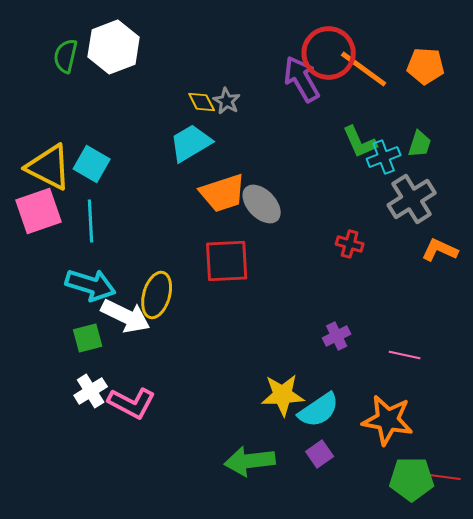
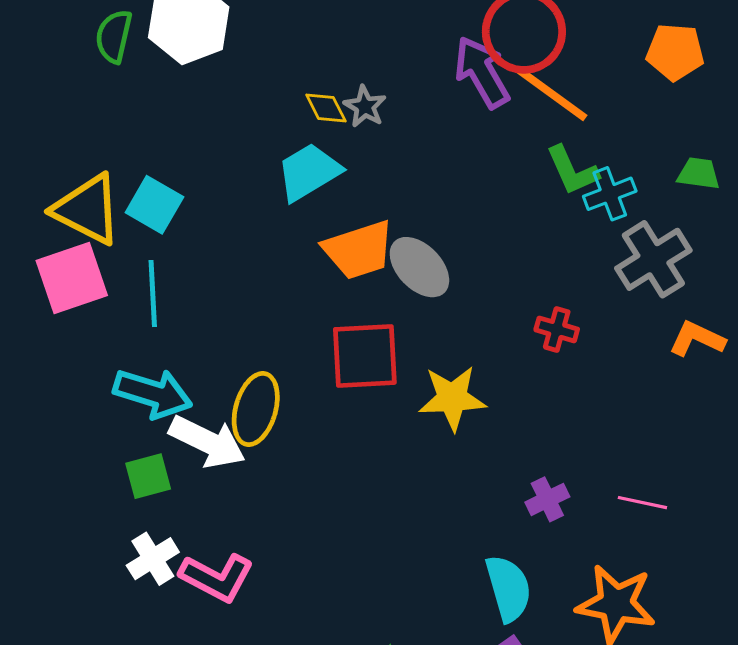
orange line: (364, 69) -> (552, 94), moved
green trapezoid: (420, 144) -> (699, 174), moved, turned -100
purple cross: (337, 336) -> (547, 499), moved
yellow star: (283, 395) -> (452, 398), moved
cyan semicircle: (319, 410) -> (508, 588), turned -72

